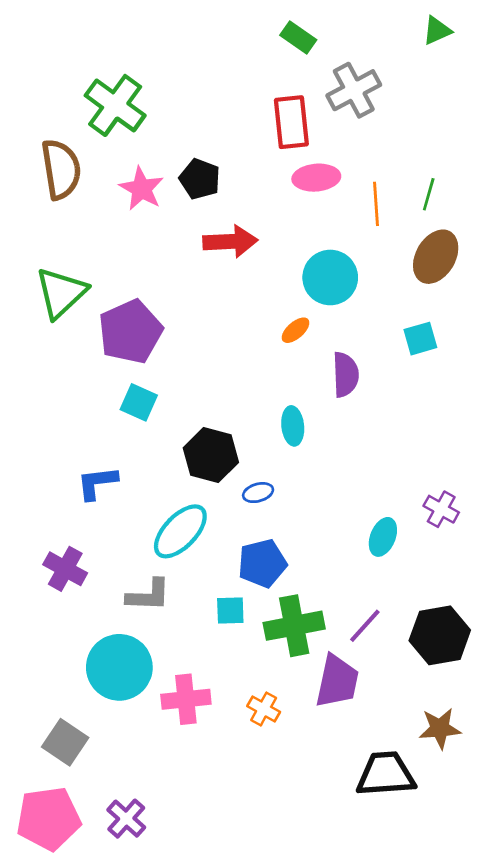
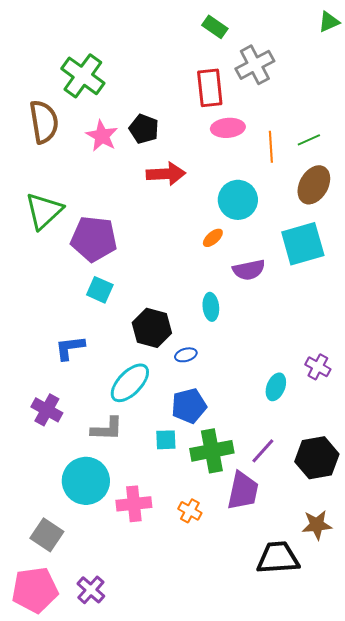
green triangle: (437, 31) -> (329, 22), moved
green line: (429, 194) -> (309, 140), turned 50
purple pentagon: (130, 332) -> (94, 239), turned 30
cyan square: (420, 339) -> (303, 244), size x1.8
purple semicircle: (345, 375) -> (249, 270), turned 80

